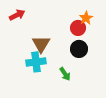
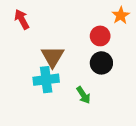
red arrow: (17, 15) -> (22, 19), turned -91
orange star: (86, 18) -> (121, 15), moved

